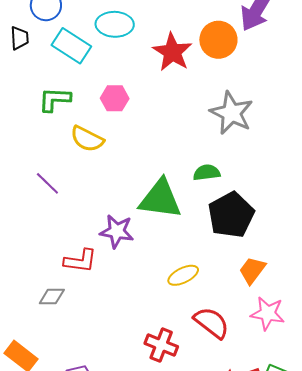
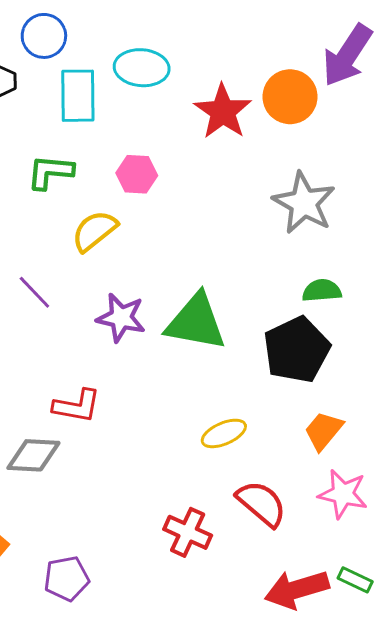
cyan rectangle: (71, 46) -> (78, 96), turned 54
yellow semicircle: (87, 139) -> (94, 231), turned 112
green semicircle: (207, 173) -> (322, 291), moved
purple star: (117, 231) -> (121, 318), moved
gray diamond: (52, 296) -> (33, 455), size x1.4

